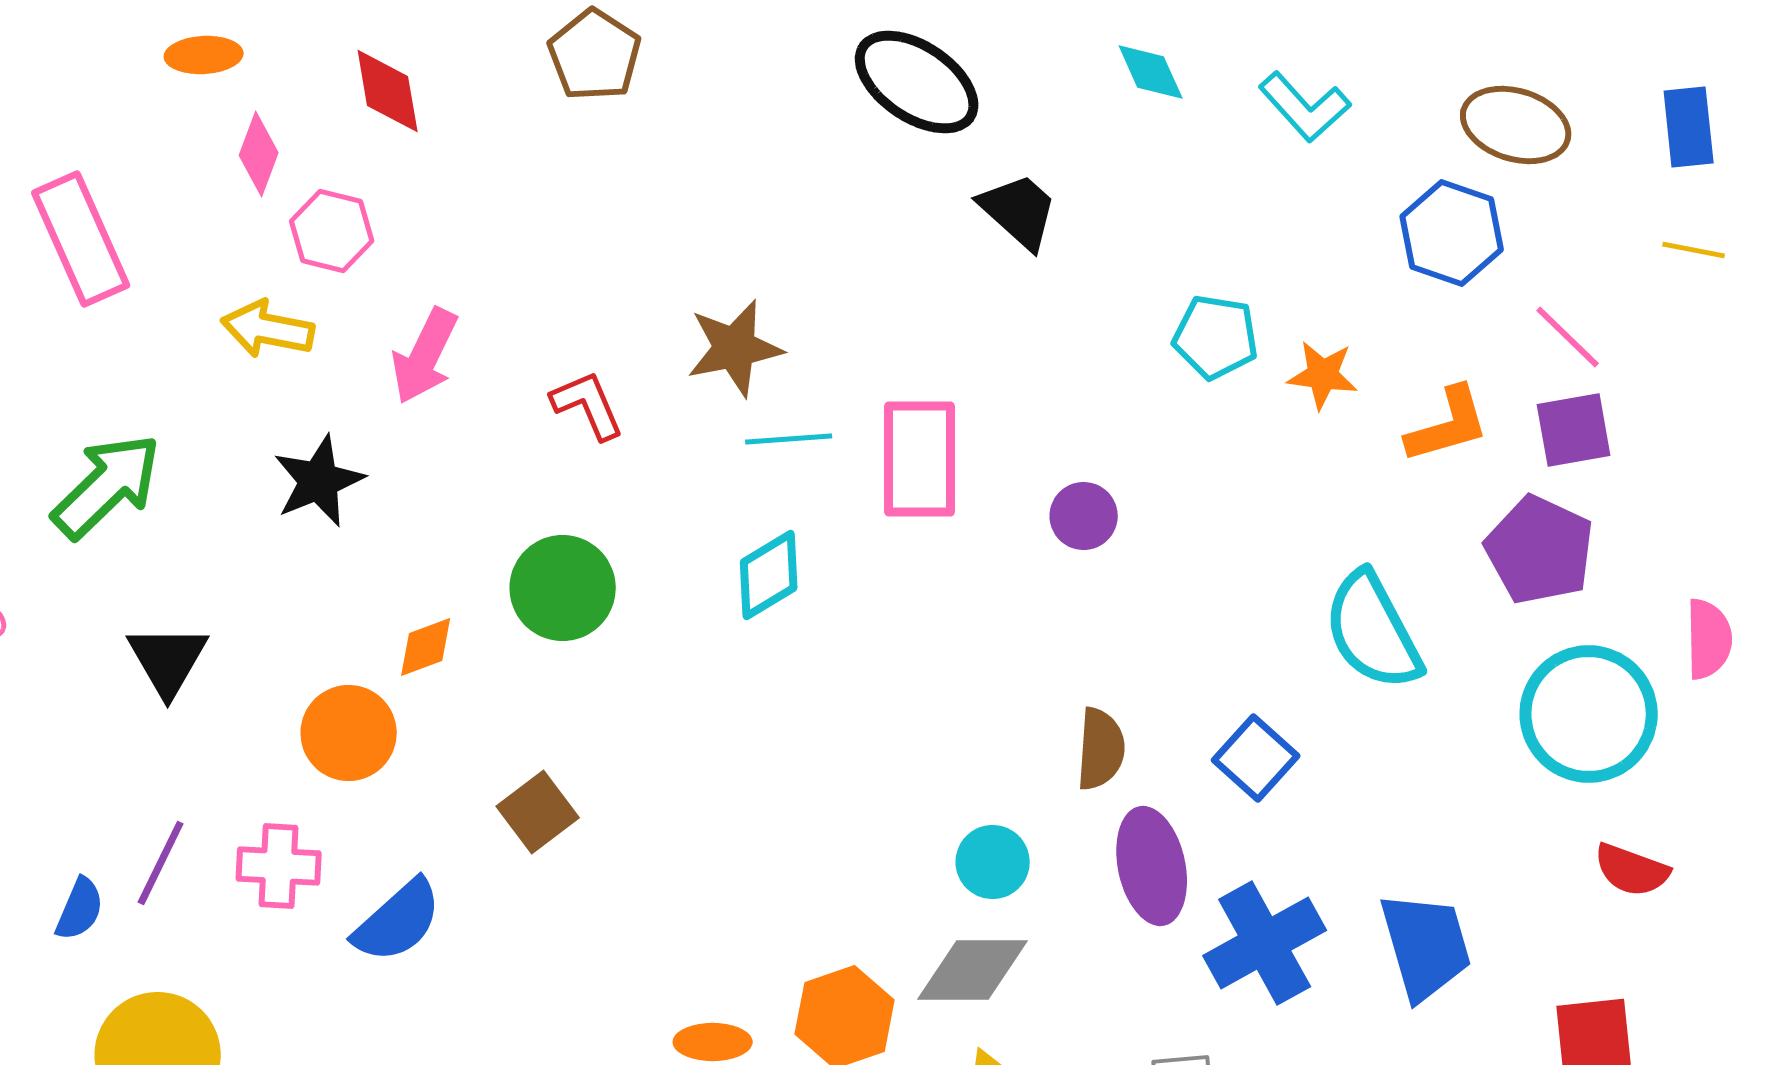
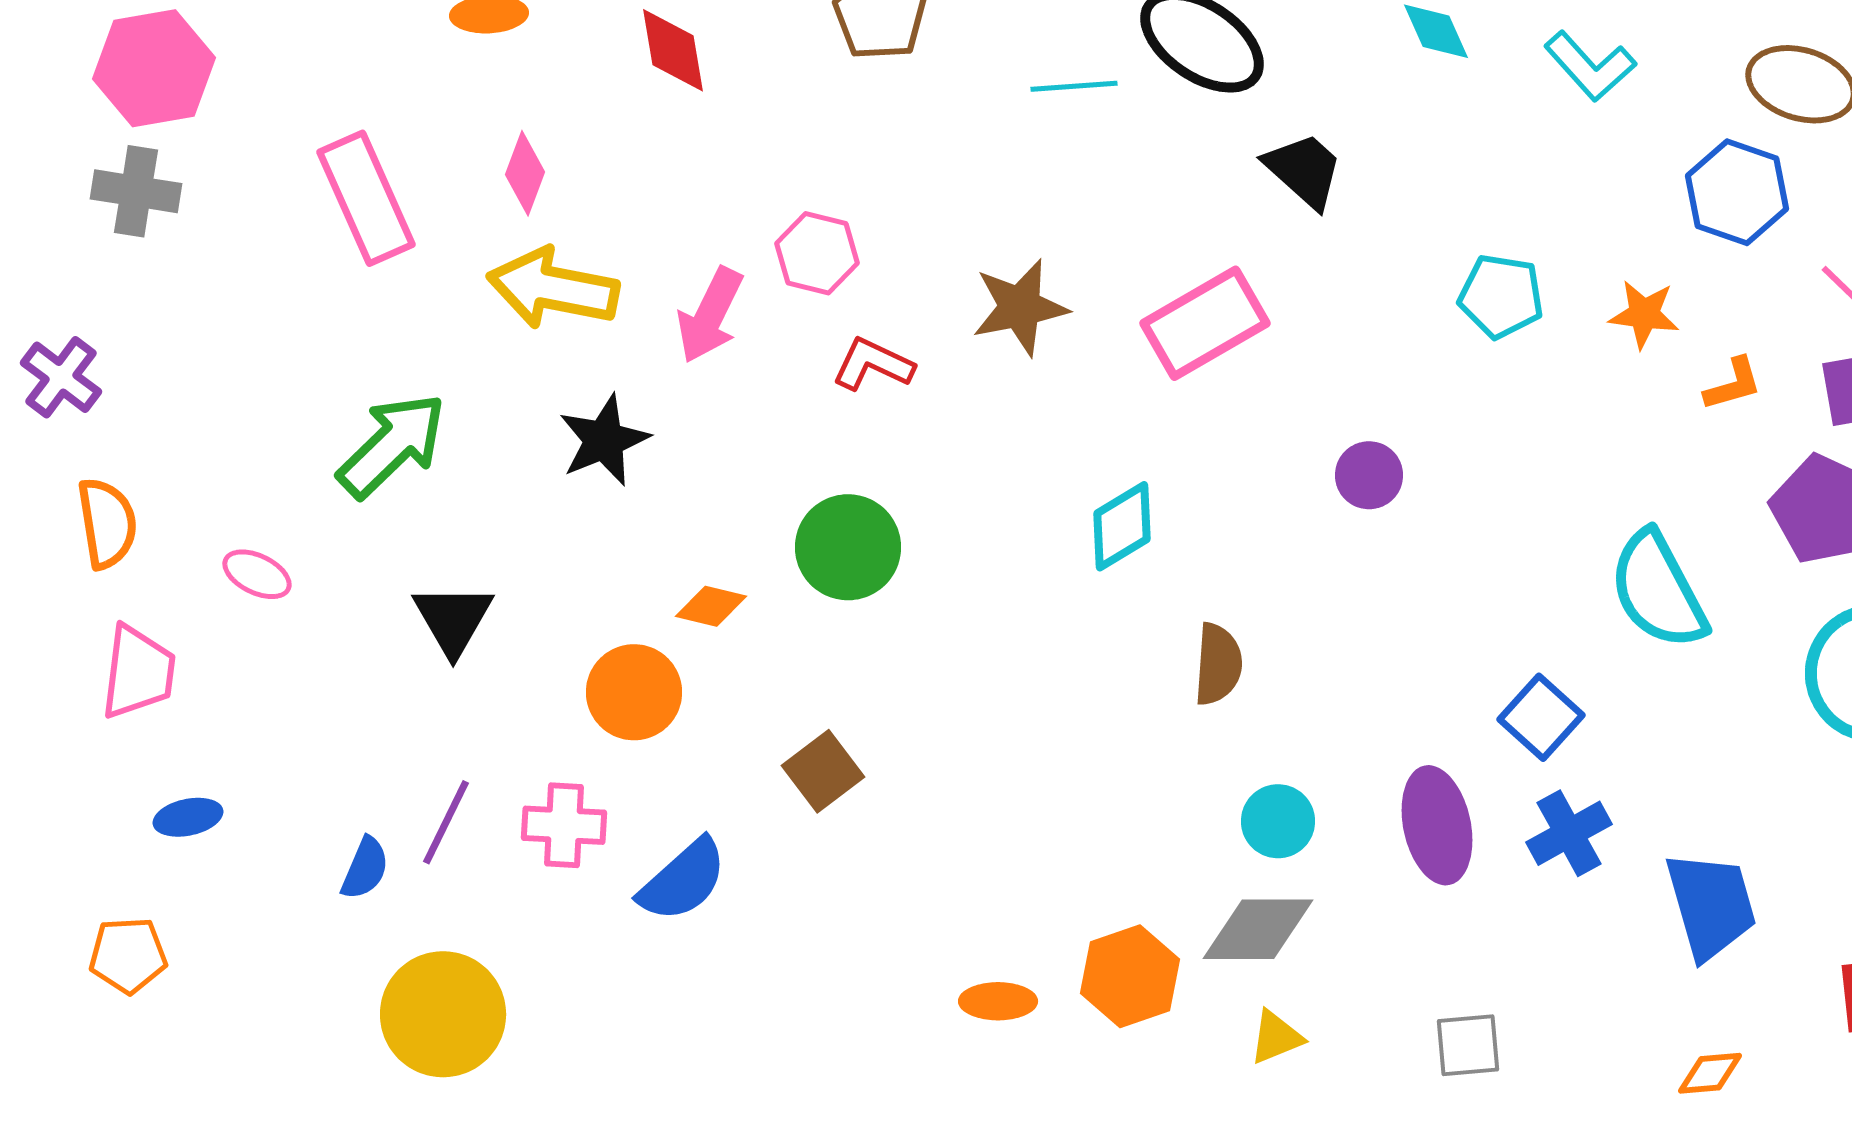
pink diamond: (259, 154) -> (525, 173), moved
pink hexagon: (332, 231) -> (817, 253), moved
yellow arrow: (268, 329) -> (553, 288), size x1.4
orange star: (1323, 375) -> (1644, 314), moved
red L-shape: (588, 405) -> (873, 364), turned -42
orange L-shape: (1448, 425) -> (1733, 384), size x0.7
cyan line: (789, 439) -> (1074, 86), moved
pink rectangle: (920, 459) -> (1205, 323), moved, turned 60
cyan diamond: (769, 575) -> (1122, 526), moved
orange diamond: (426, 647) -> (711, 606), turned 34
brown semicircle: (1101, 749) -> (1218, 664), moved
blue cross: (1265, 943) -> (1569, 833), moved, size x0.7

